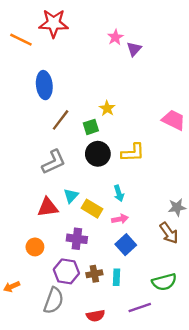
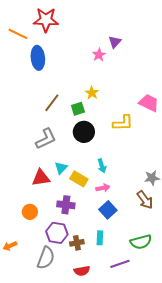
pink star: (115, 37) -> (99, 55), moved
blue ellipse: (44, 85) -> (38, 58), moved
yellow L-shape: (133, 153) -> (123, 123), moved
brown cross: (94, 274) -> (77, 243), moved

